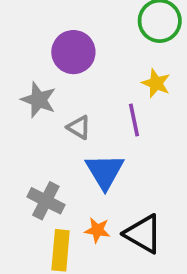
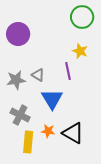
purple circle: (73, 52) -> (18, 34), moved
gray star: (39, 100) -> (16, 80), moved, turned -30

